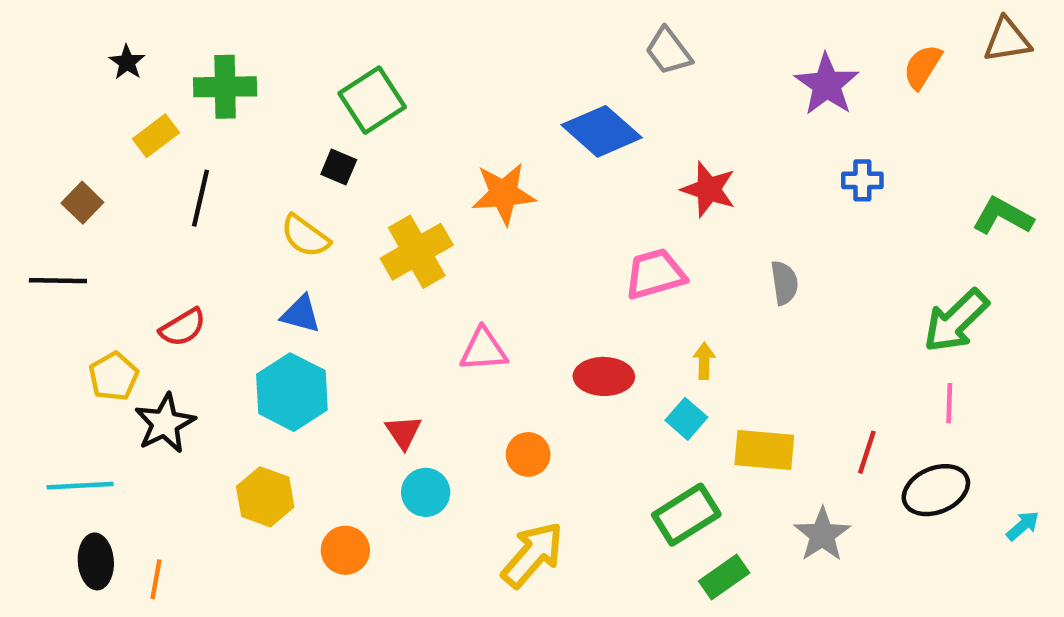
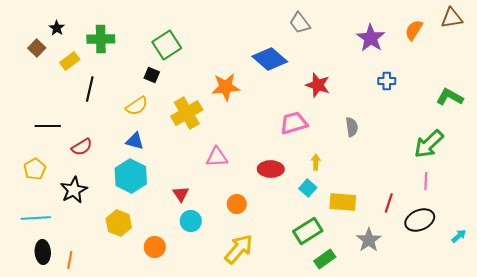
brown square: (82, 203) -> (37, 48), moved
yellow semicircle: (305, 236) -> (137, 106), turned -70
black line: (58, 281) -> (48, 126), moved
yellow pentagon: (114, 376) -> (35, 169), moved

